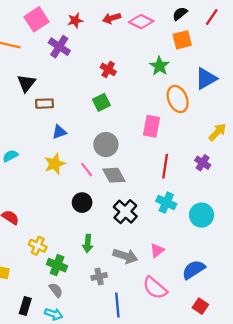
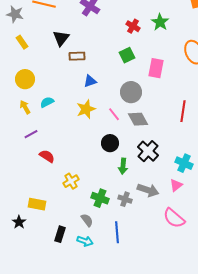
green star: (159, 66) -> (160, 22), moved
pink rectangle: (151, 126) -> (156, 68), moved
cyan cross: (166, 203) -> (184, 163), moved
green arrow: (88, 243) -> (123, 166), moved
yellow cross: (38, 246) -> (71, 181), turned 35
green cross: (57, 265) -> (100, 198), moved
gray cross: (99, 276) -> (125, 199), moved, turned 32
blue line: (117, 305) -> (117, 232), moved

